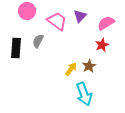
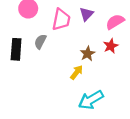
pink trapezoid: (57, 21) -> (61, 20), turned 65
brown star: (89, 66) -> (88, 54), moved
cyan arrow: (84, 94) -> (91, 100), turned 80

